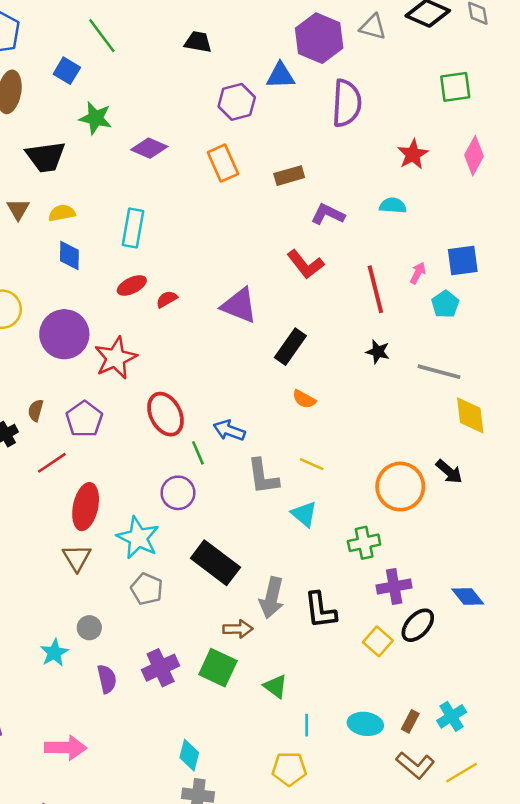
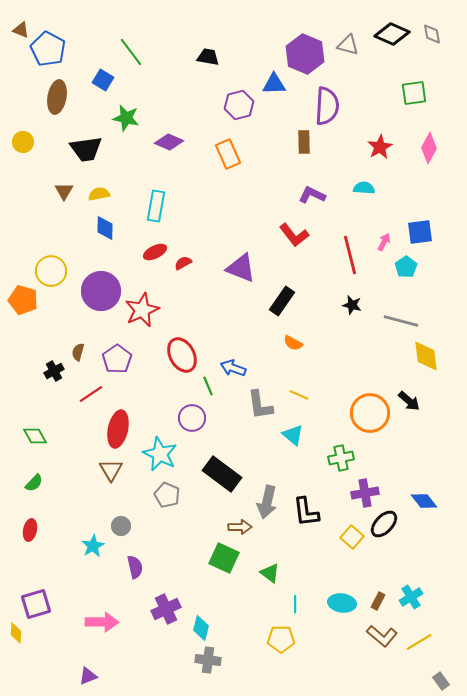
brown rectangle: (289, 176) -> (304, 142), moved, turned -75
purple cross: (161, 668) -> (166, 609), moved

